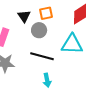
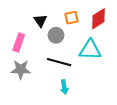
orange square: (46, 13) -> (72, 18), moved

